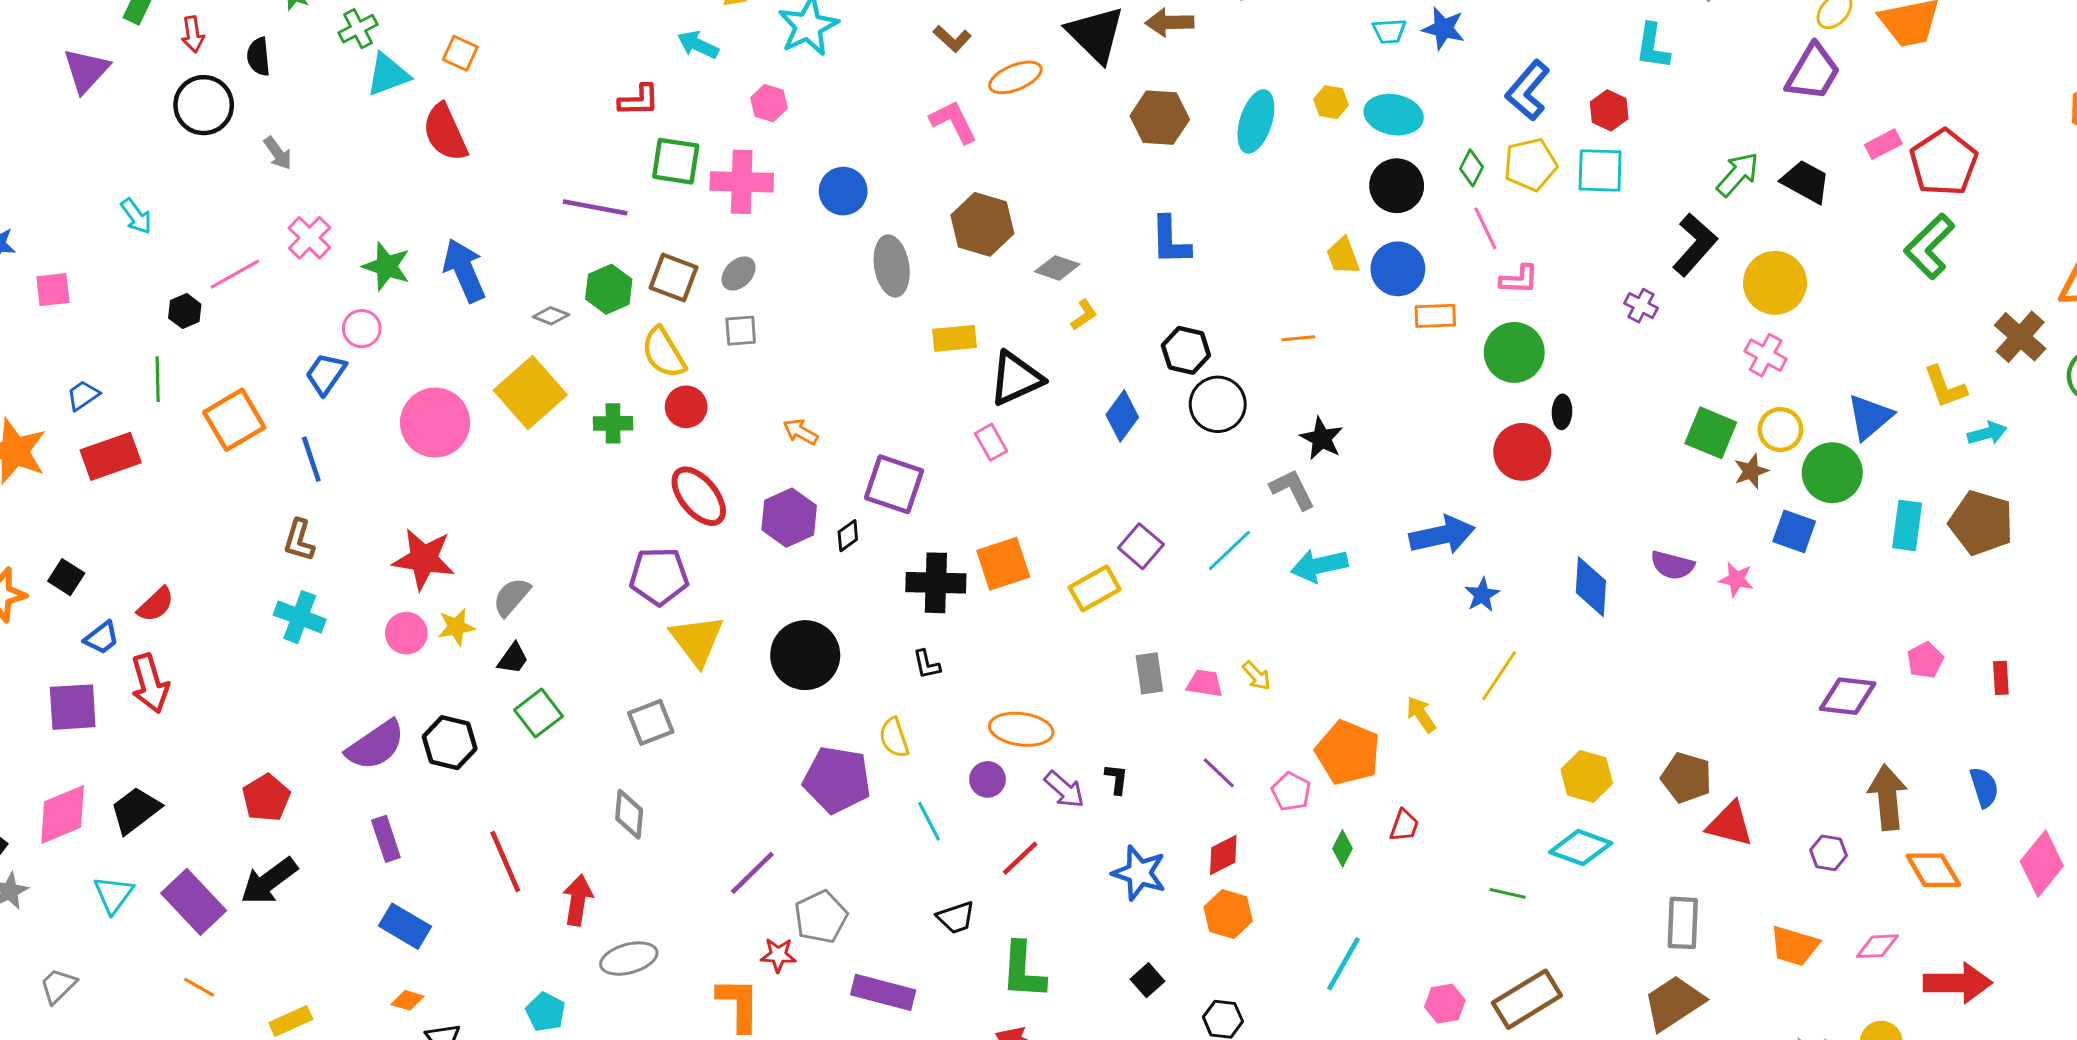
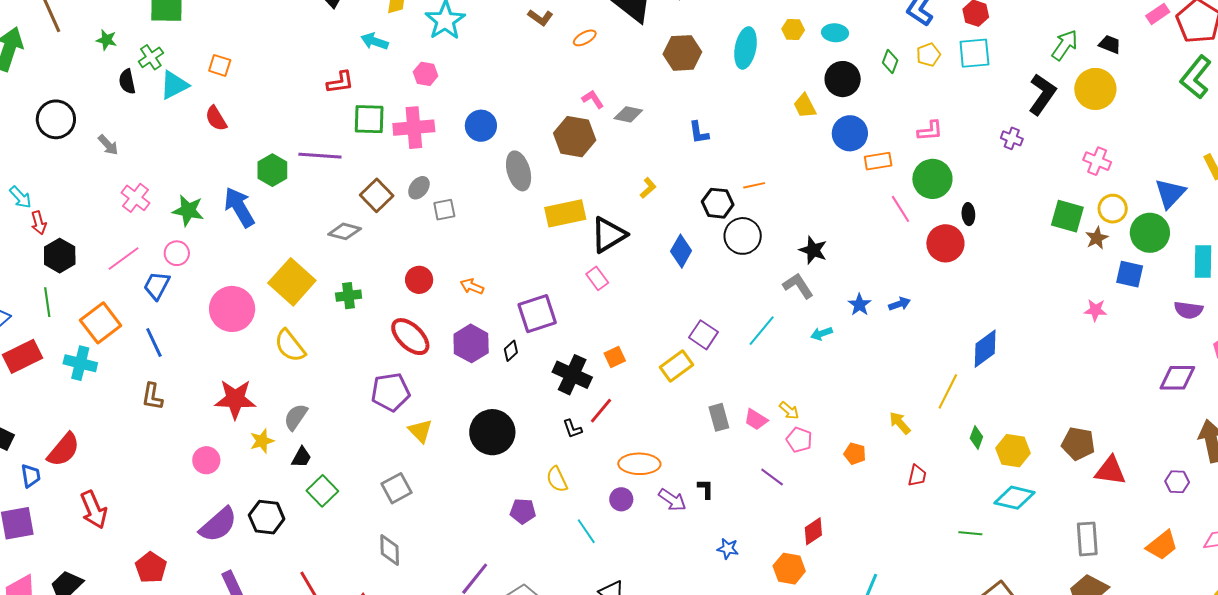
red arrow: (193, 34) -> (39, 223), moved
black semicircle: (259, 57) -> (127, 82), moved
orange ellipse: (1015, 77) -> (585, 38), size x0.7
cyan ellipse: (1394, 115) -> (835, 33), size x0.7
pink L-shape: (953, 122) -> (593, 99), moved, size x0.7
red semicircle: (445, 132) -> (216, 118), size x0.7
yellow pentagon: (1530, 164) -> (928, 55), size x0.7
black trapezoid: (1806, 182) -> (1110, 44), size x0.7
pink line: (1485, 228) -> (901, 209), moved
blue L-shape: (1170, 241) -> (699, 133), size x0.7
yellow trapezoid: (1343, 256) -> (805, 106), moved
gray diamond: (1057, 268) -> (628, 114), moved
pink line: (235, 274) -> (124, 259), moved
brown square: (673, 277) -> (377, 195), turned 32
yellow circle: (1775, 283) -> (1095, 89), moved
green hexagon: (609, 289) -> (272, 170), moved
black hexagon: (185, 311) -> (60, 256), size x1.5
gray diamond: (551, 316) -> (345, 231), moved, size x1.4
gray square: (741, 331) -> (444, 210), moved
yellow rectangle: (954, 338) -> (565, 213), size x1.4
orange line: (1298, 338) -> (754, 185), moved
yellow semicircle: (664, 353) -> (290, 346), moved
red circle: (686, 407) -> (419, 280), moved
purple square: (894, 484) -> (537, 314), turned -30
blue arrow: (1442, 535) -> (900, 304), size x0.5
orange square: (1003, 564) -> (615, 357), size x0.6
purple semicircle: (1672, 565) -> (1188, 310), moved
cyan arrow: (1319, 566) -> (822, 333), size x0.6
black cross: (936, 583) -> (572, 375), turned 30
blue diamond: (1591, 587) -> (985, 349), moved, turned 57
blue star: (1482, 595) -> (859, 305), moved
red semicircle: (156, 604) -> (64, 450), size x1.4
cyan cross: (300, 617) -> (80, 363), moved
pink circle: (406, 633) -> (206, 460), moved
blue trapezoid: (102, 638) -> (31, 476), turned -55
yellow triangle: (697, 640) -> (420, 431), size x0.7
red arrow: (150, 683) -> (94, 510), moved
pink trapezoid: (1205, 683) -> (756, 419), turned -150
orange pentagon: (1348, 753) -> (855, 454), size x0.5
purple pentagon: (837, 780) -> (523, 511), size x0.6
pink pentagon: (1291, 792) -> (799, 440), moved
red trapezoid: (1404, 826) -> (917, 476), moved
green diamond: (1342, 848) -> (976, 437), moved
red diamond: (1223, 855) -> (813, 531), moved
red line: (1020, 858) -> (601, 411), moved
blue star: (1139, 873) -> (728, 549), size x0.6
orange trapezoid: (1794, 946) -> (1162, 545), turned -48

